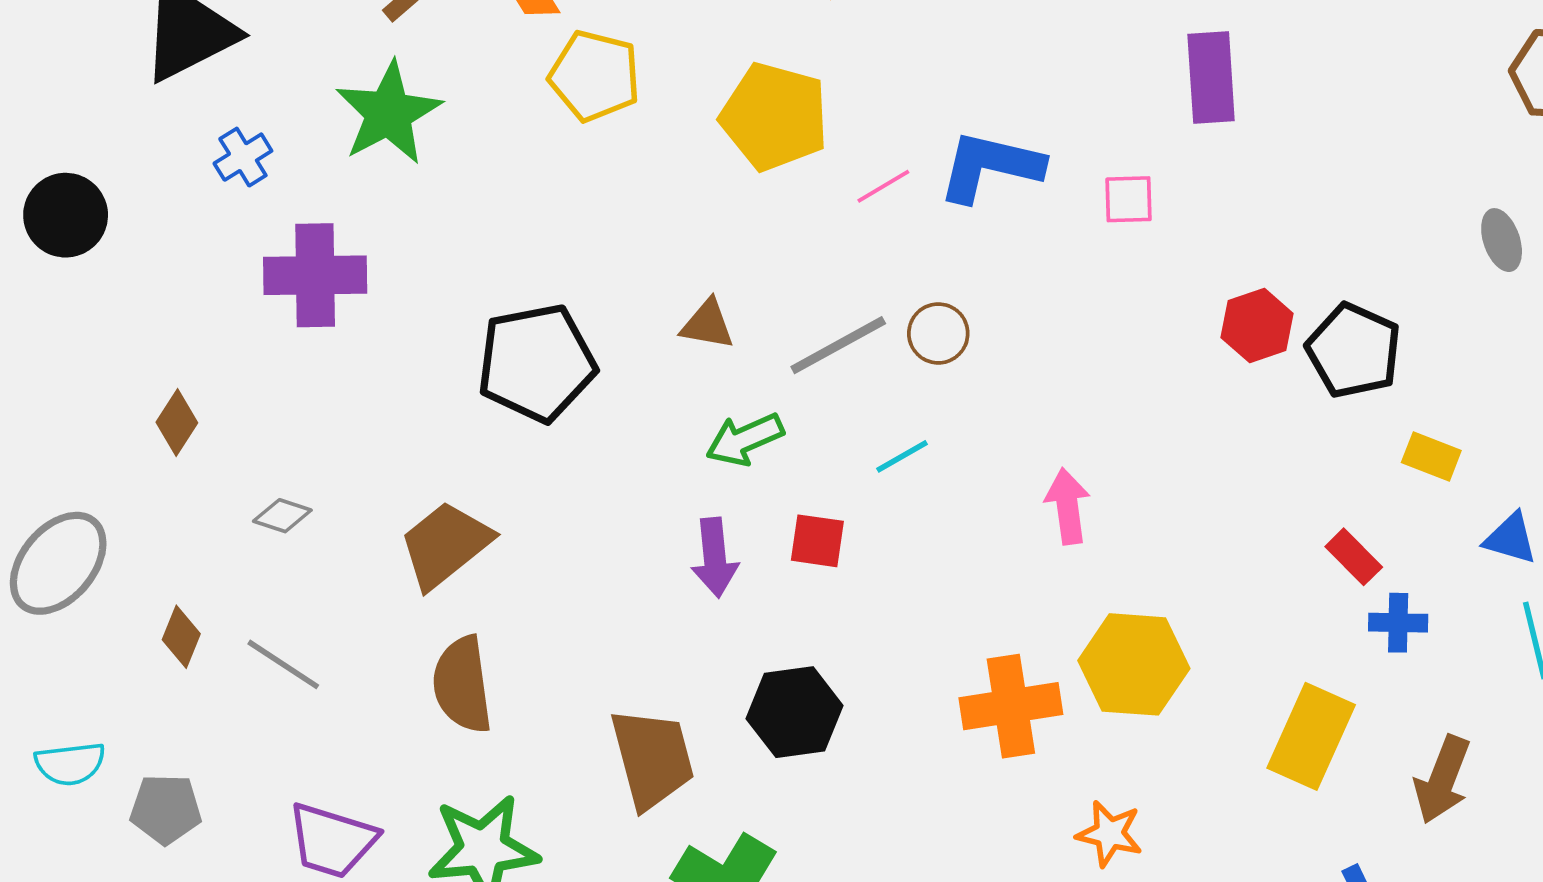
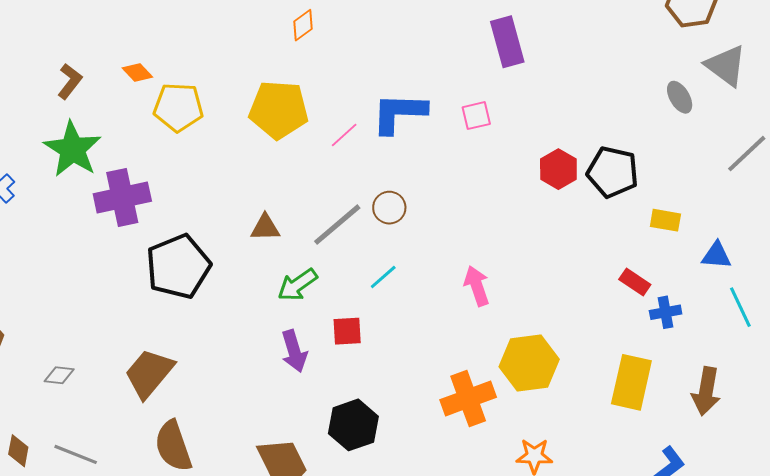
purple cross: (315, 275) -> (122, 197), moved

